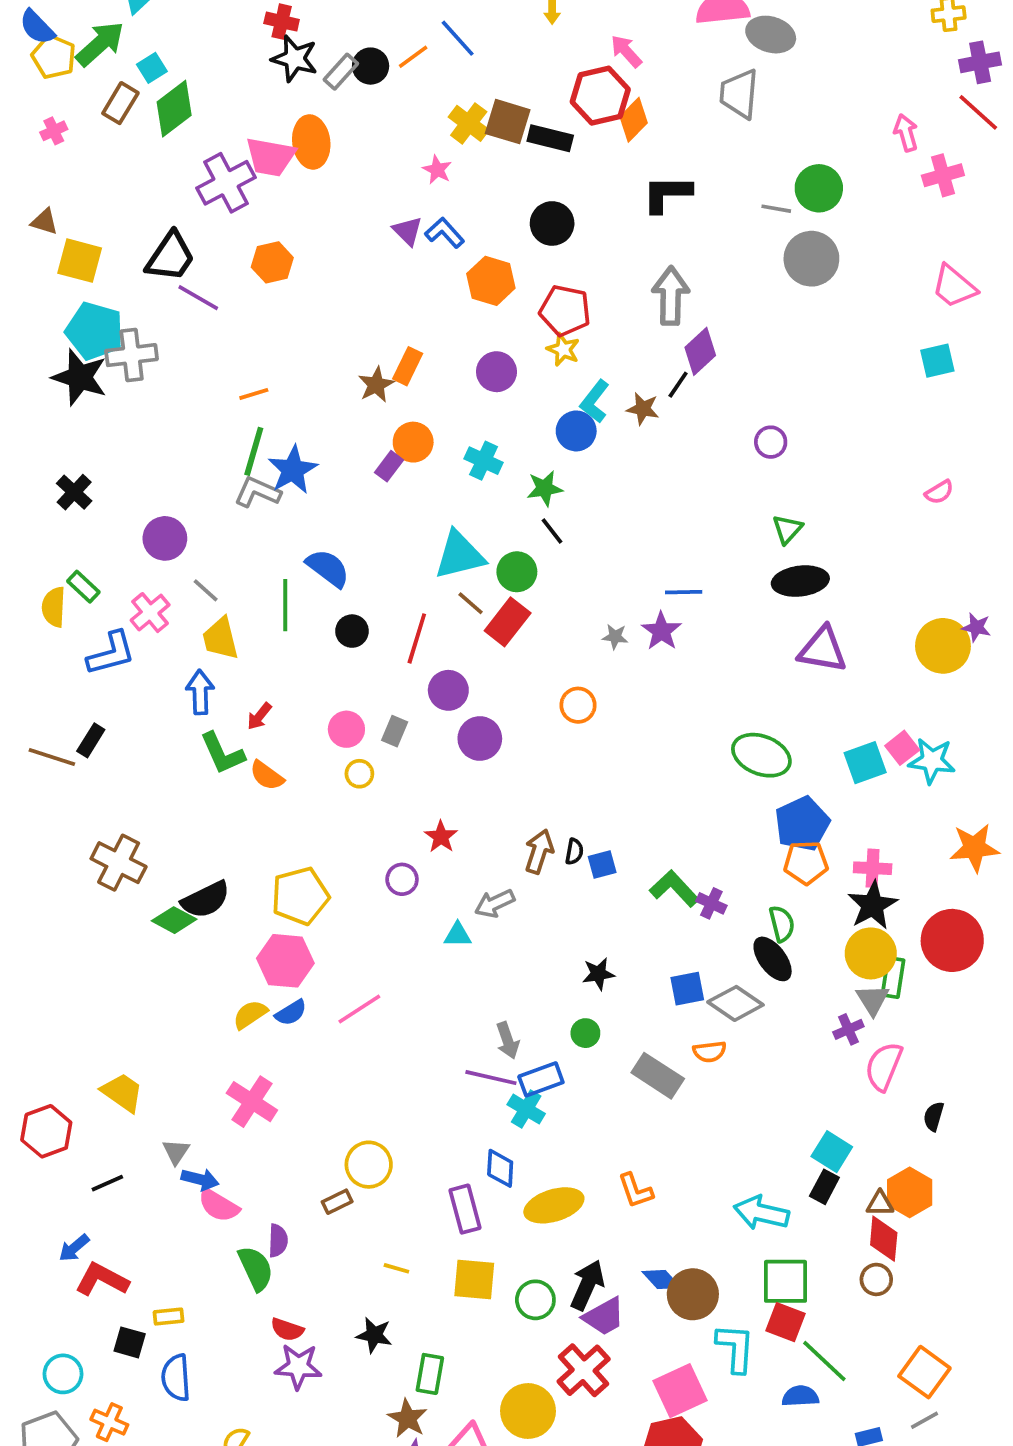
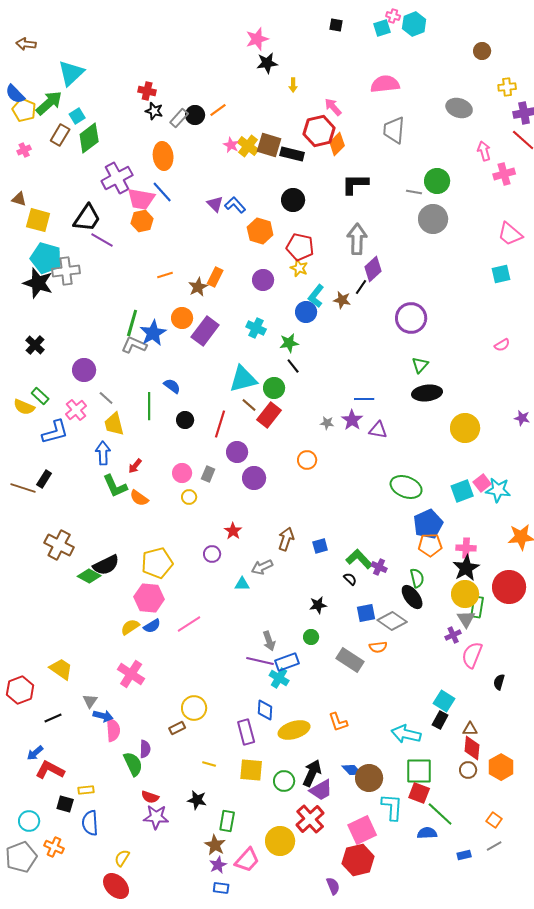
gray ellipse: (771, 35) -> (459, 108), moved
blue line: (458, 38) -> (162, 192), moved
black star: (295, 59) -> (154, 111), size x0.7
pink trapezoid: (270, 157) -> (141, 199), moved
pink star: (437, 170) -> (231, 145), moved
orange line: (254, 394) -> (165, 275), moved
orange circle: (413, 442) -> (182, 318), moved
purple circle: (771, 442) -> (411, 318), size x1.8
purple rectangle: (389, 466) -> (205, 331), size x1.8
blue semicircle: (328, 568) -> (172, 386), size x0.7
yellow semicircle: (54, 607) -> (24, 407), turned -70
yellow circle: (943, 646) -> (465, 428), moved
purple triangle: (823, 650) -> (378, 430), moved, size x0.7
black semicircle: (574, 852) -> (350, 579), moved, turned -56
orange hexagon: (910, 1192) -> (501, 767), moved
pink semicircle: (219, 1205) -> (113, 730), turned -125
orange square: (924, 1372) -> (494, 820), size x0.6

